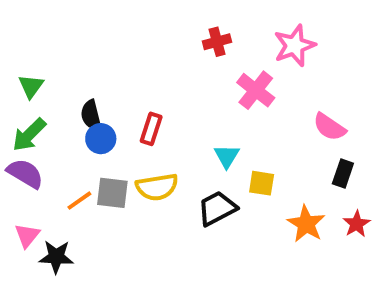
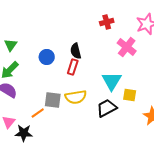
black semicircle: (91, 115) -> (76, 51), moved
blue circle: (101, 139) -> (47, 57), moved
cyan triangle: (227, 156) -> (112, 81), size x1.5
orange line: (79, 201) -> (38, 113), moved

